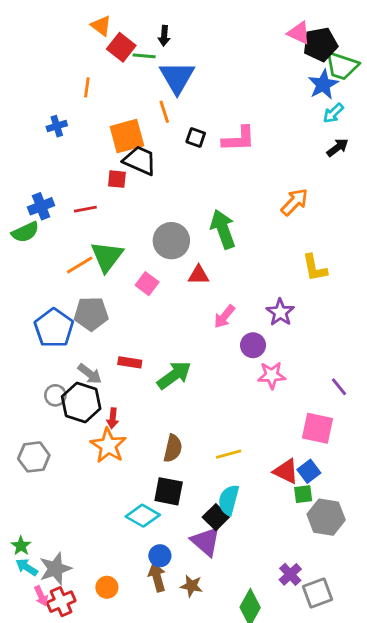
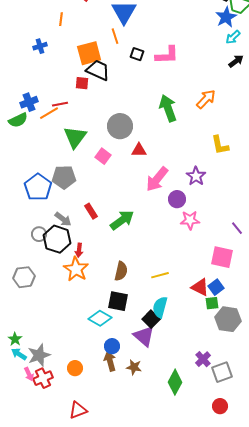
green arrow: (223, 229) -> (168, 108), moved
orange line: (80, 265) -> (49, 113), moved
pink arrow: (224, 317) -> (157, 179), size x1.5
red rectangle: (130, 362) -> (91, 211), turned 49

